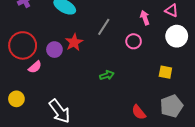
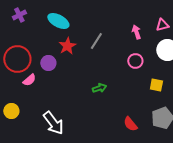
pink triangle: (172, 10) -> (162, 25), turned -40
pink circle: (134, 41) -> (135, 61), moved
red star: (74, 42) -> (67, 46), moved

